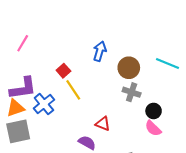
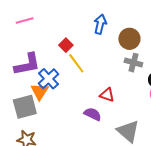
pink line: (23, 43) -> (25, 21), turned 48
orange triangle: (15, 108) -> (40, 92), moved, turned -36

